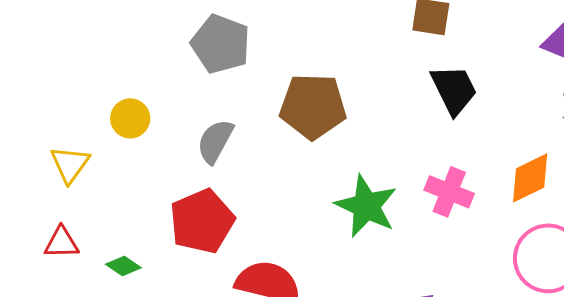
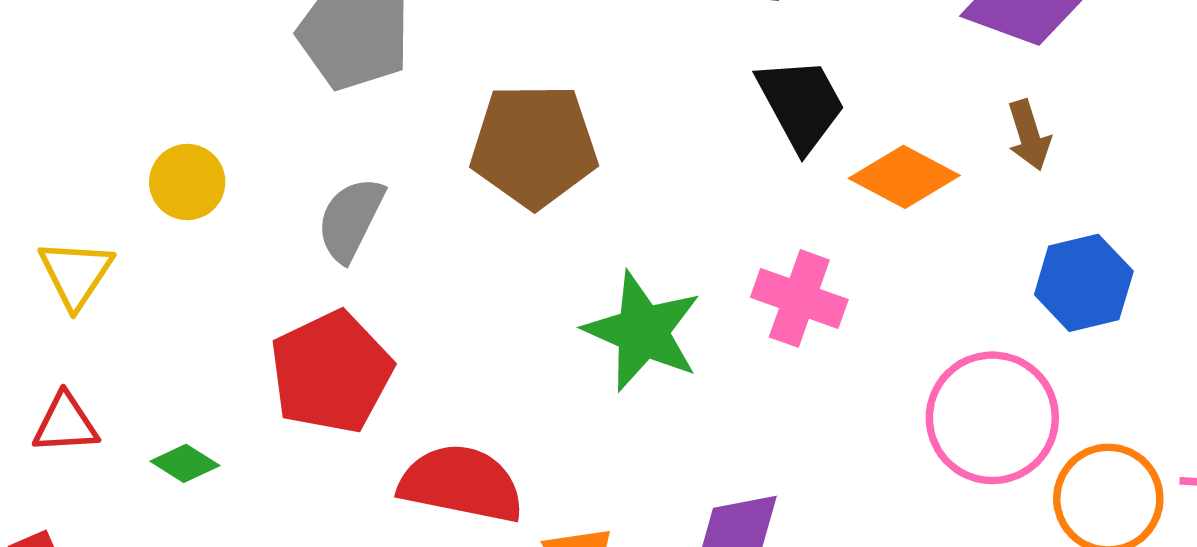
orange diamond: (530, 178) -> (904, 177), moved, turned 56

